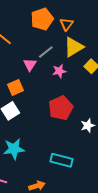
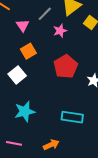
pink triangle: (30, 65) -> (23, 25), moved
orange square: (16, 88) -> (28, 51), moved

